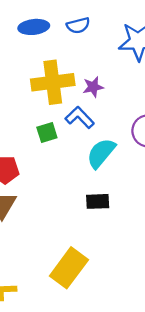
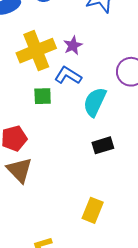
green square: (47, 132) -> (43, 96), turned 30
yellow rectangle: (69, 268) -> (93, 210), size x0.7

